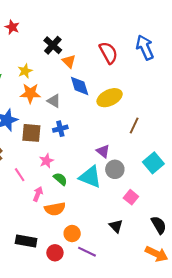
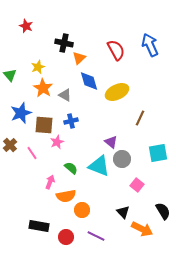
black cross: (53, 45) -> (64, 43), turned -30
orange triangle: (69, 61) -> (79, 58), turned 32
orange star: (30, 93) -> (43, 88), turned 30
pink star: (46, 161) -> (57, 142), moved
cyan square: (153, 163) -> (158, 153), turned 30
pink line: (20, 175) -> (32, 153), moved
orange circle: (72, 234) -> (82, 210), moved
orange arrow: (157, 254) -> (142, 229), moved

